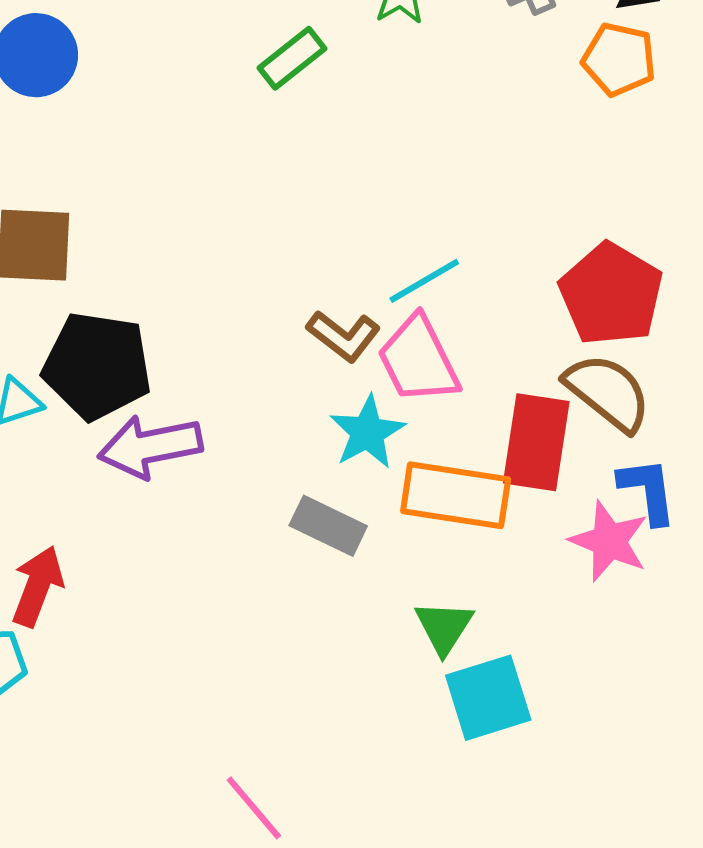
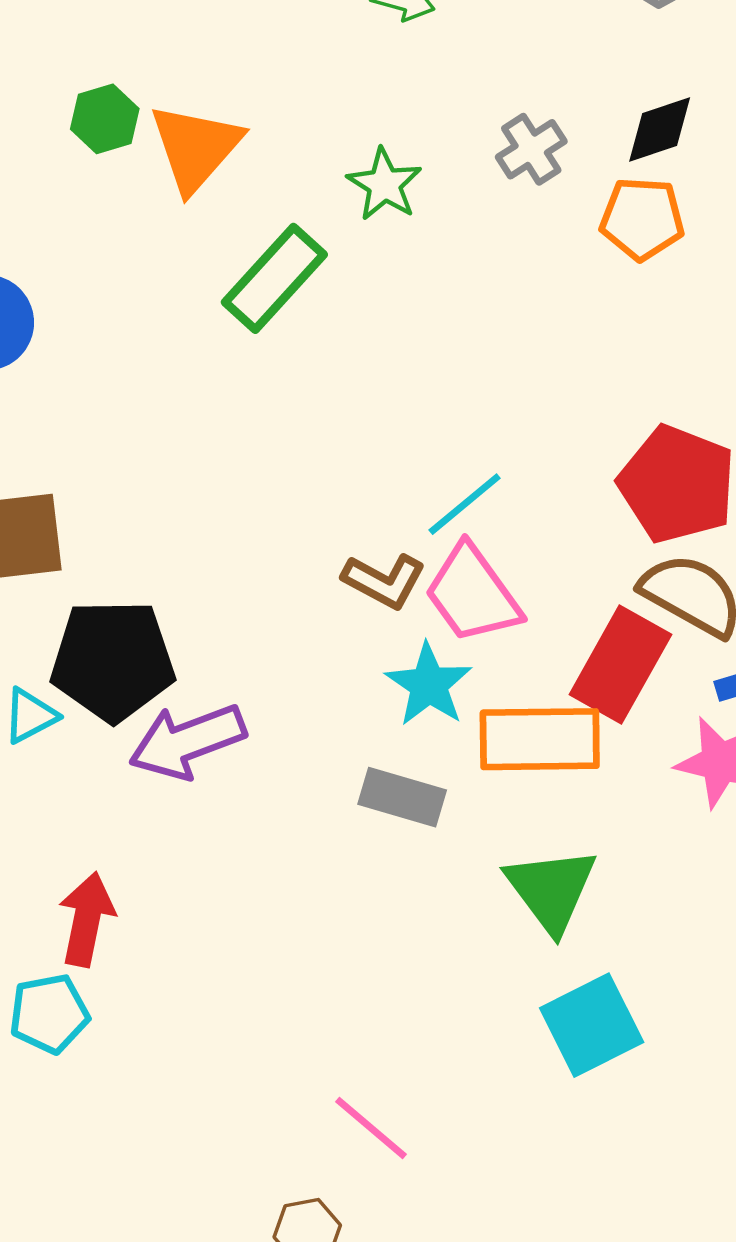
green rectangle: (292, 58) -> (274, 278), size x1.4
red rectangle: (536, 442) -> (620, 665), turned 30
green triangle: (444, 627) -> (551, 890), size x1.4
cyan square: (488, 698) -> (592, 1025), moved

